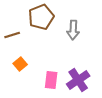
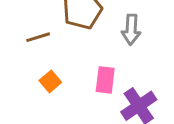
pink rectangle: (51, 80) -> (105, 80), moved

